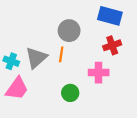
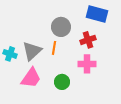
red cross: (112, 45) -> (88, 40), moved
pink trapezoid: (17, 88) -> (31, 78), moved

